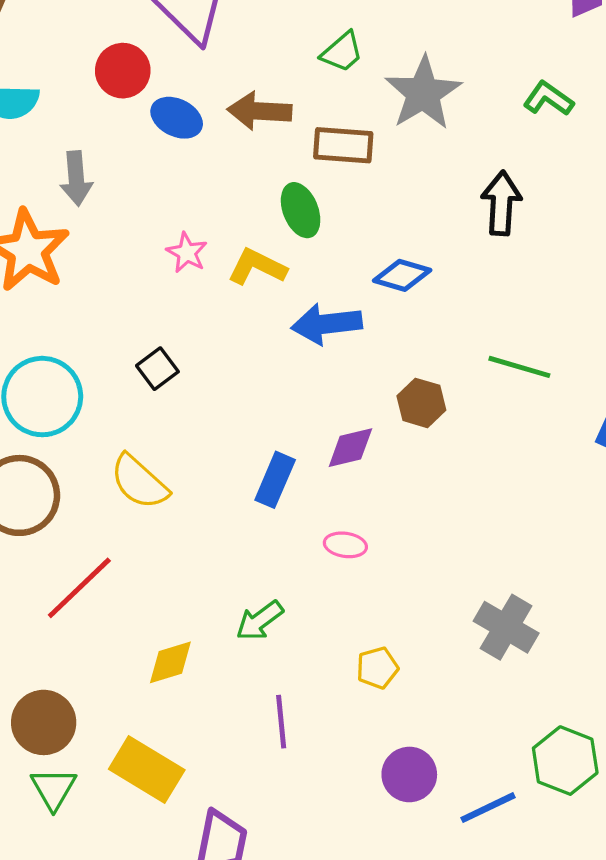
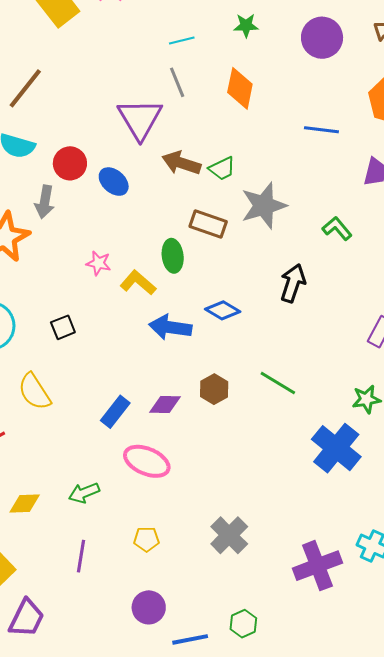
red circle: (123, 71) -> (70, 163), moved
brown arrow: (260, 111) -> (181, 163), moved
pink star: (187, 253) -> (99, 263), turned -30
pink ellipse: (345, 545) -> (147, 461), size x1.8
green hexagon: (565, 761) -> (243, 624), size x0.7

